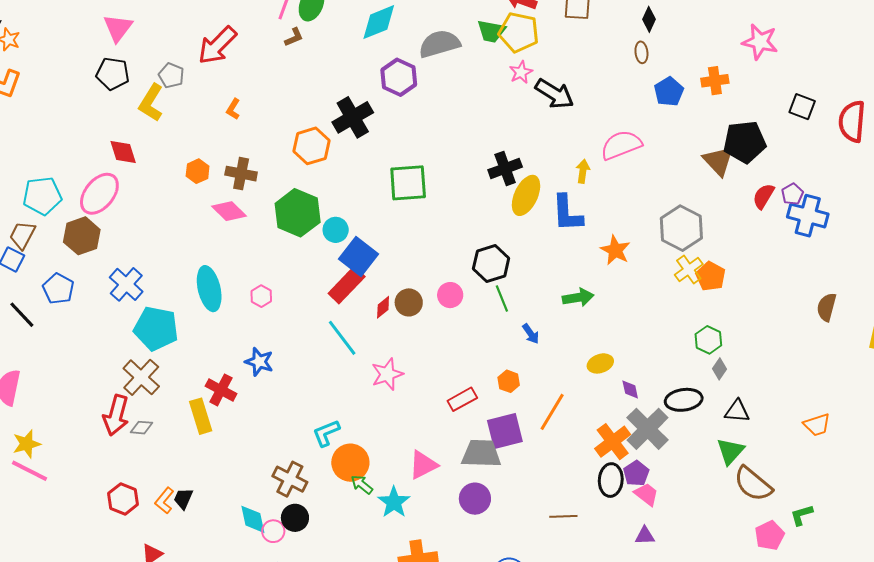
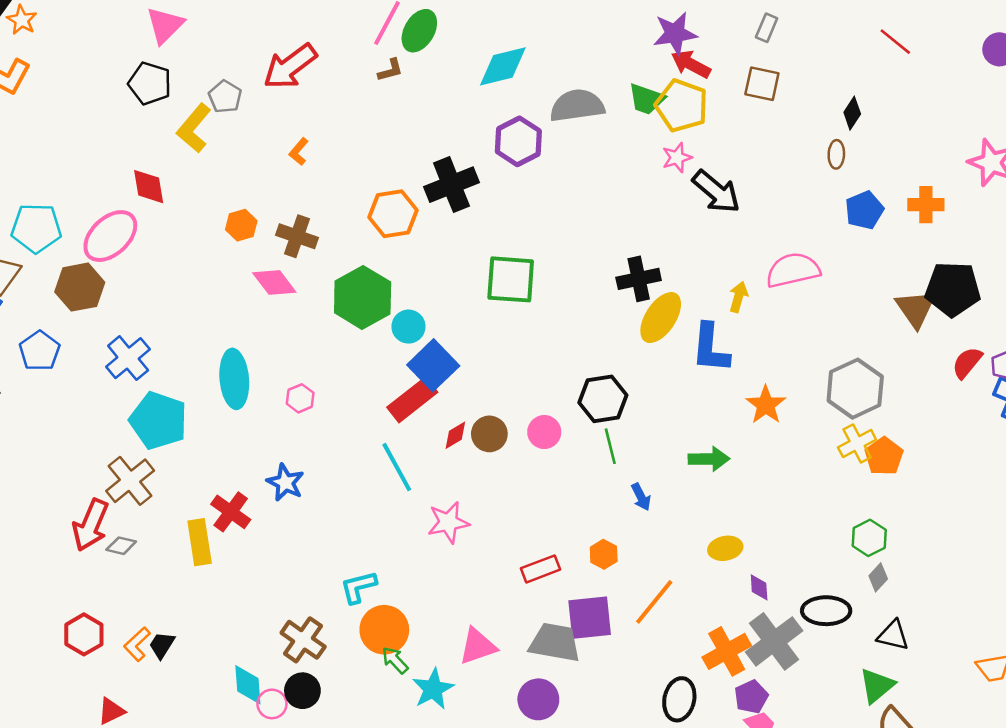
black ellipse: (611, 480) -> (679, 699), moved

